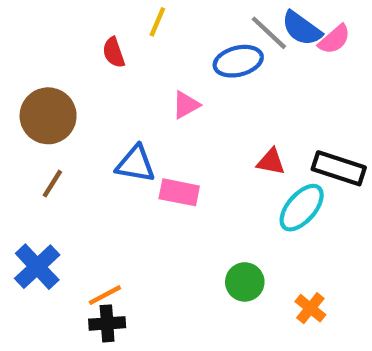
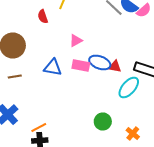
blue ellipse: (238, 61) -> (100, 62), moved, turned 35
brown line: (52, 184) -> (15, 76), turned 48
pink rectangle: (179, 192) -> (81, 66), moved

